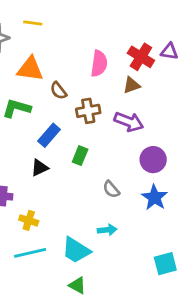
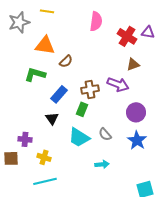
pink semicircle: (99, 64) -> (96, 21), moved
brown triangle: (131, 85) -> (133, 64), moved
brown semicircle: (58, 91) -> (66, 61), turned -96
brown cross: (88, 111) -> (90, 89), moved
black triangle: (40, 168) -> (52, 118), turned -40
cyan trapezoid: (76, 250) -> (79, 137), moved

